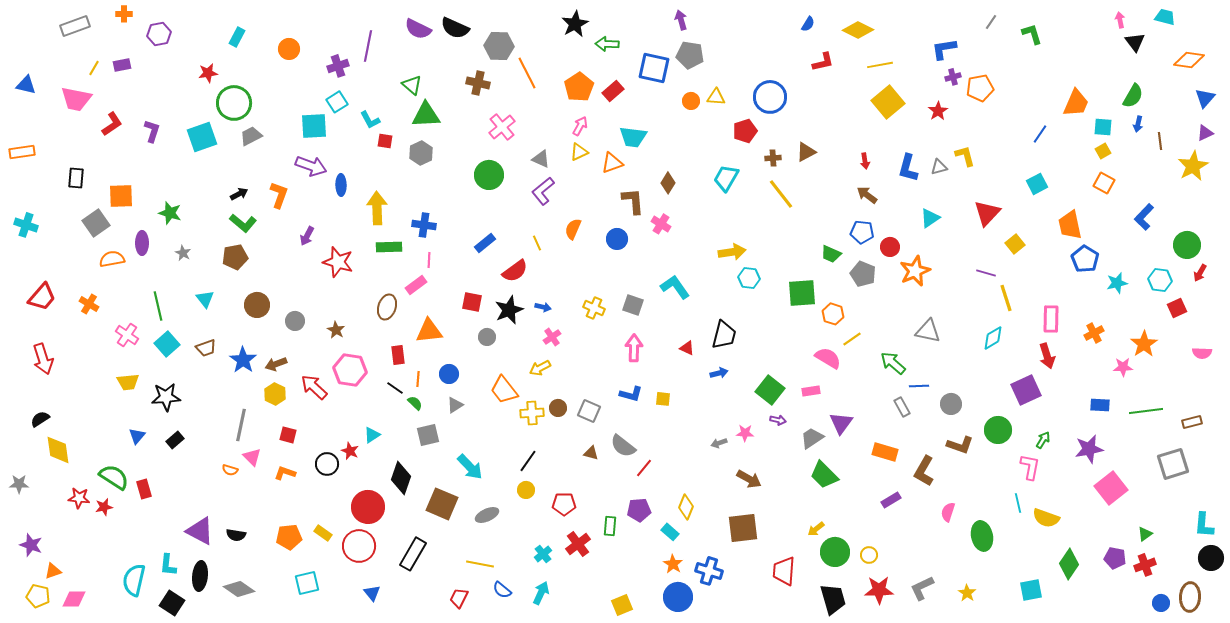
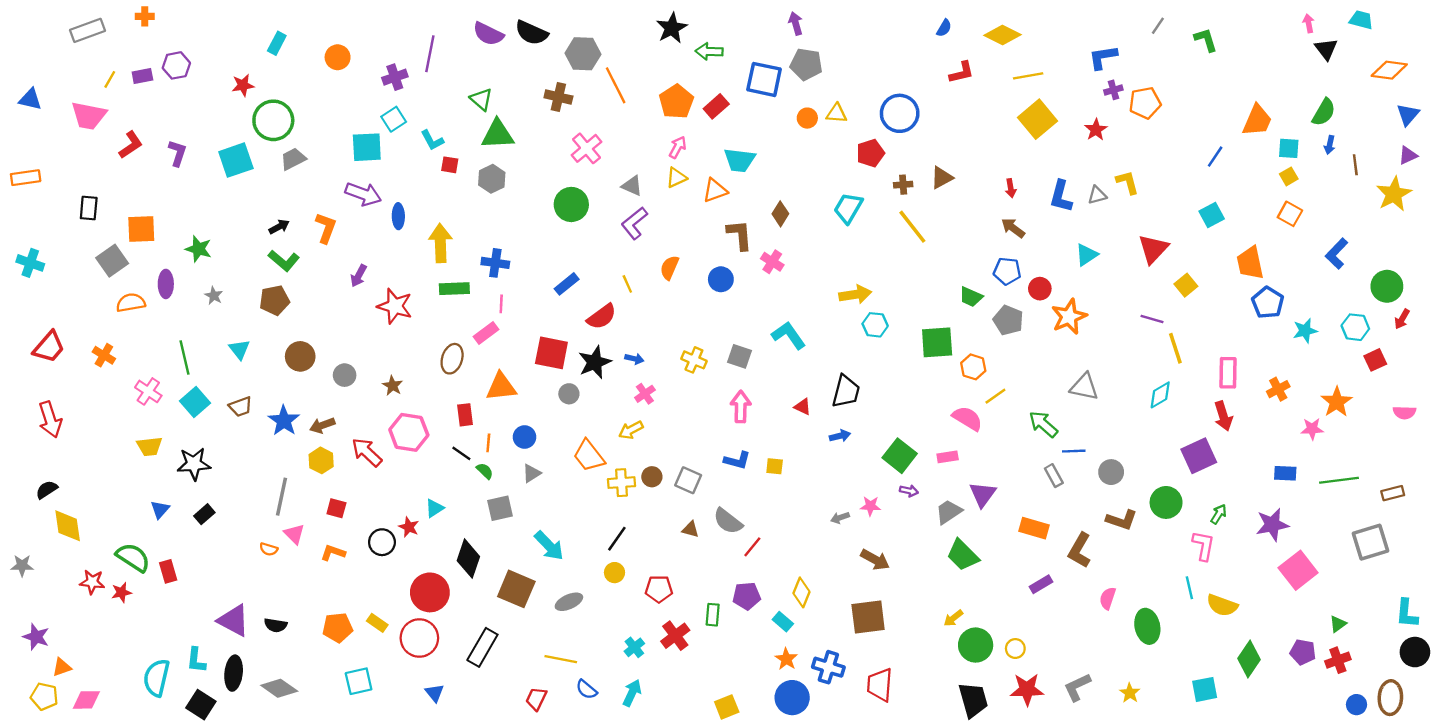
purple hexagon: (159, 34) -> (176, 65), moved
red square: (472, 302) -> (551, 353), size x1.4
red trapezoid: (784, 571) -> (880, 685), moved

